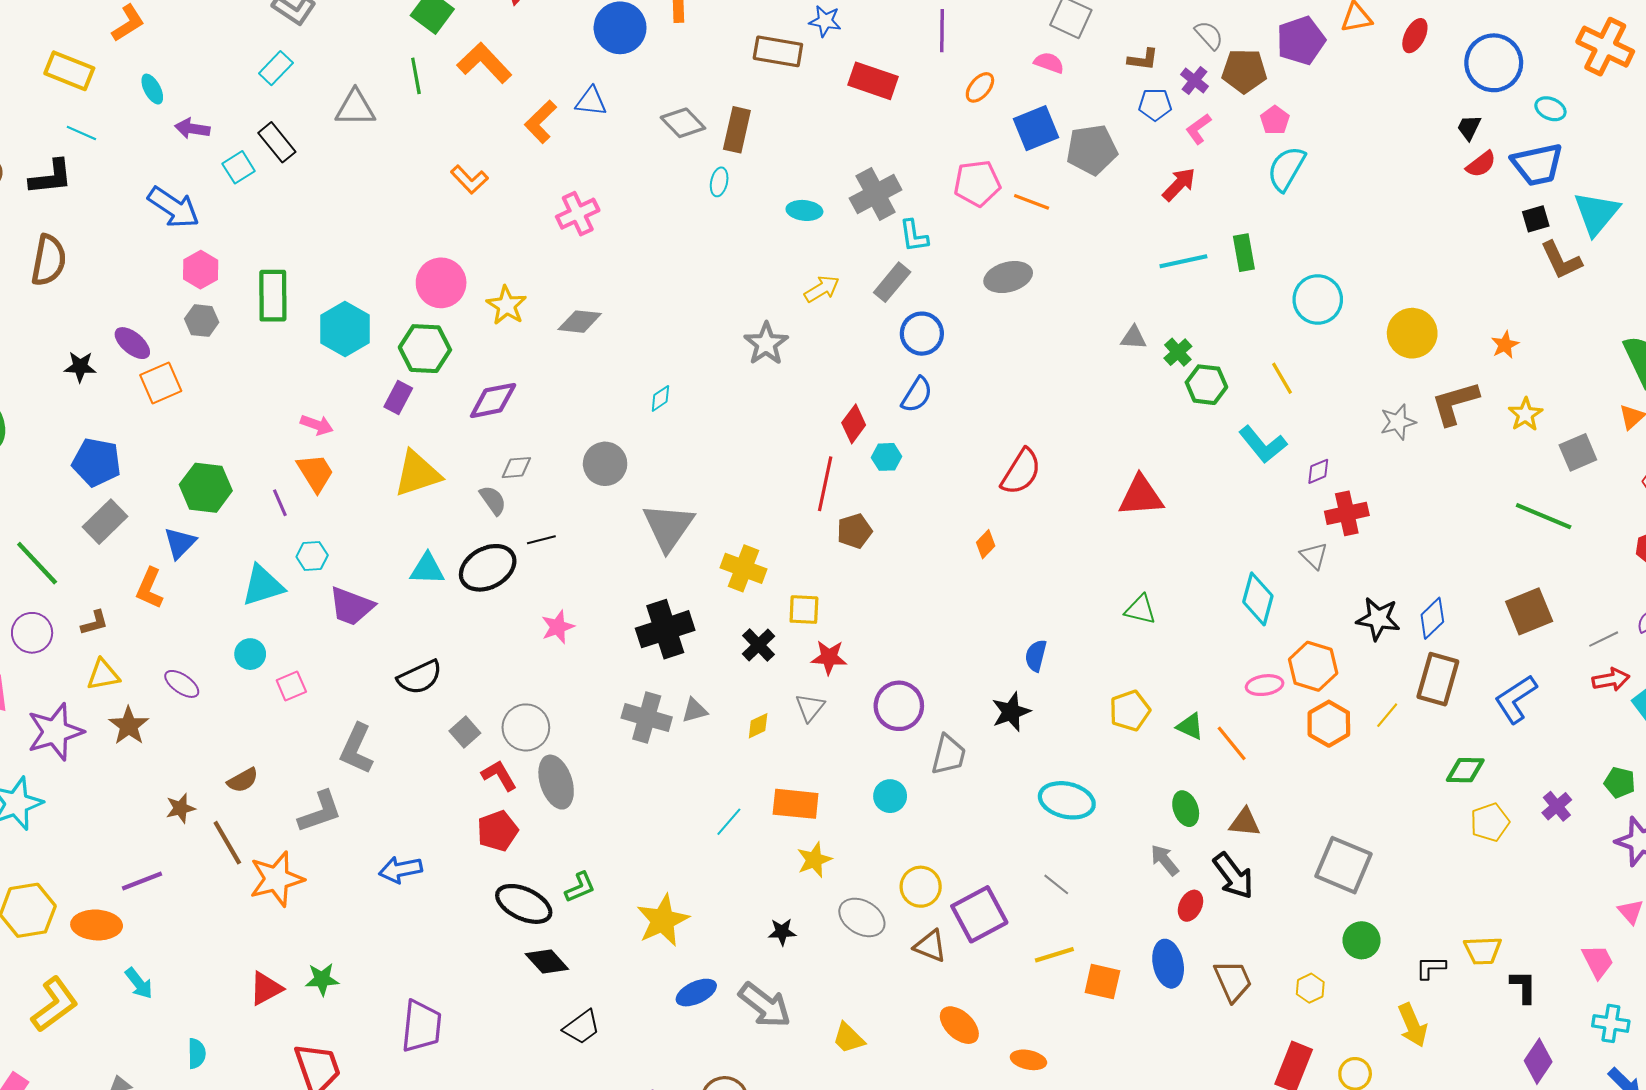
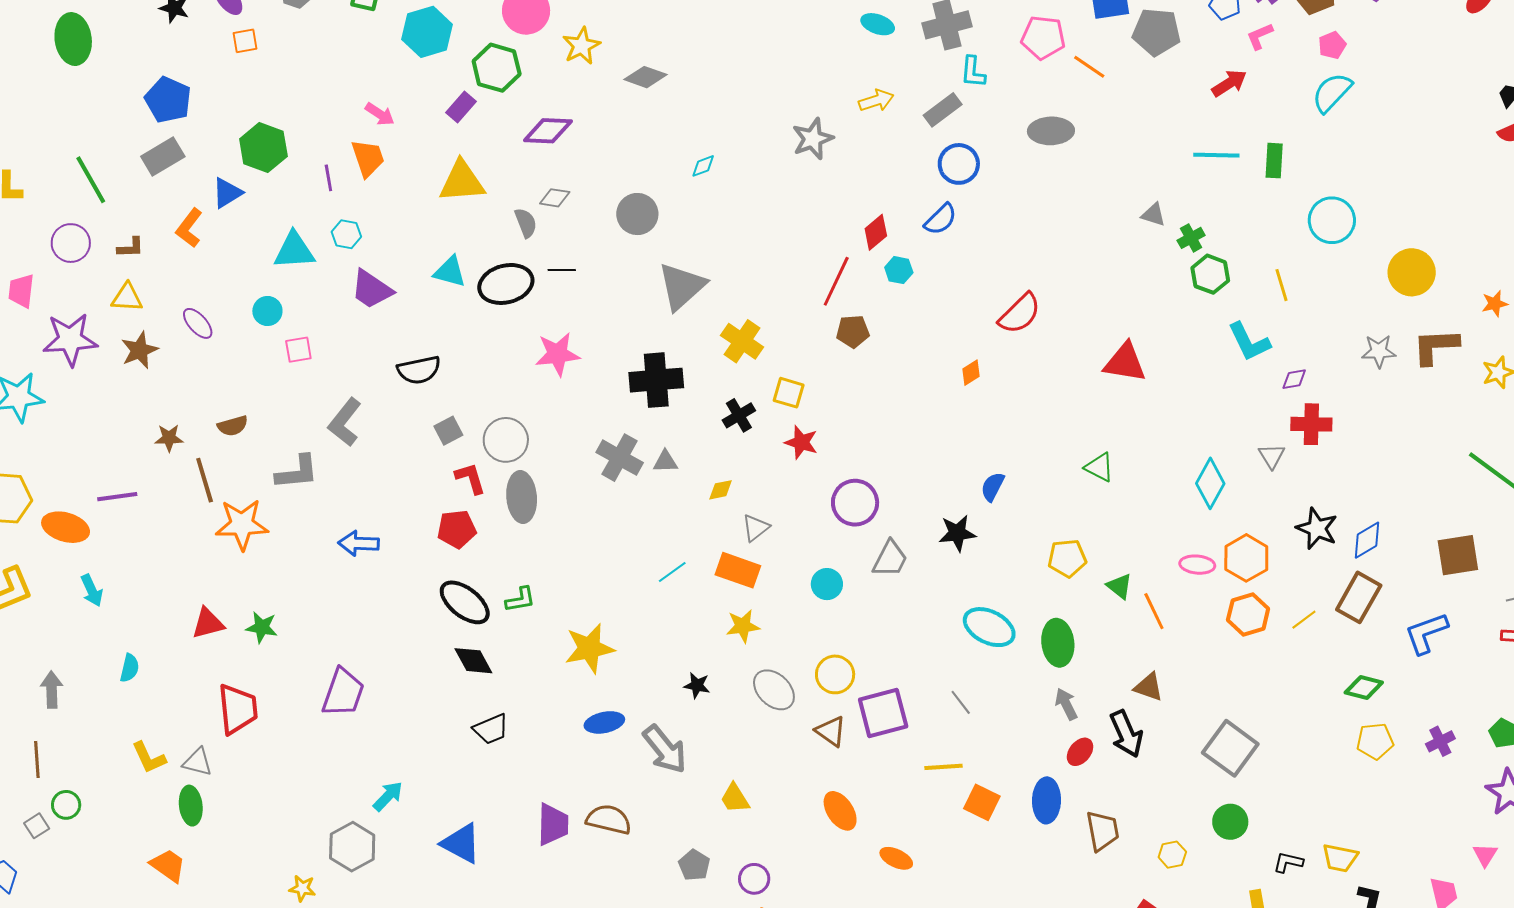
orange square: (161, 383) -> (245, 41), size x0.7
pink star: (558, 627) -> (558, 354), size x1.4
gray triangle: (810, 708) -> (756, 528), moved
green ellipse: (1186, 809) -> (1058, 643), moved, size x1.4

